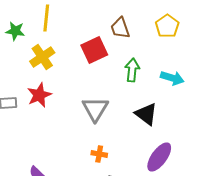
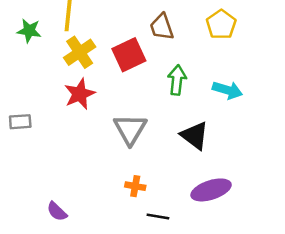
yellow cross: (42, 57) -> (80, 52), moved
red star: (39, 95) -> (80, 94), moved
purple ellipse: (159, 157) -> (211, 190), turned 36

